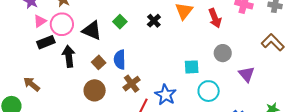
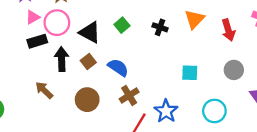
black cross: (154, 21) -> (160, 27), turned -32
blue semicircle: (120, 60) -> (118, 67), turned 120
brown square: (99, 62) -> (88, 61), moved
cyan square: (192, 67) -> (190, 73), moved
brown arrow: (32, 84) -> (44, 90), moved

